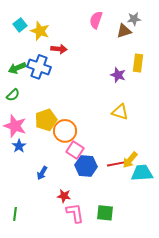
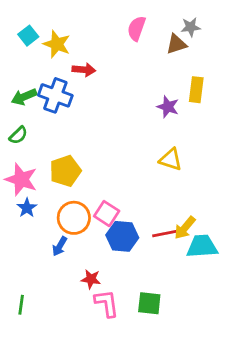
orange circle: (65, 131) -> (74, 218), moved

